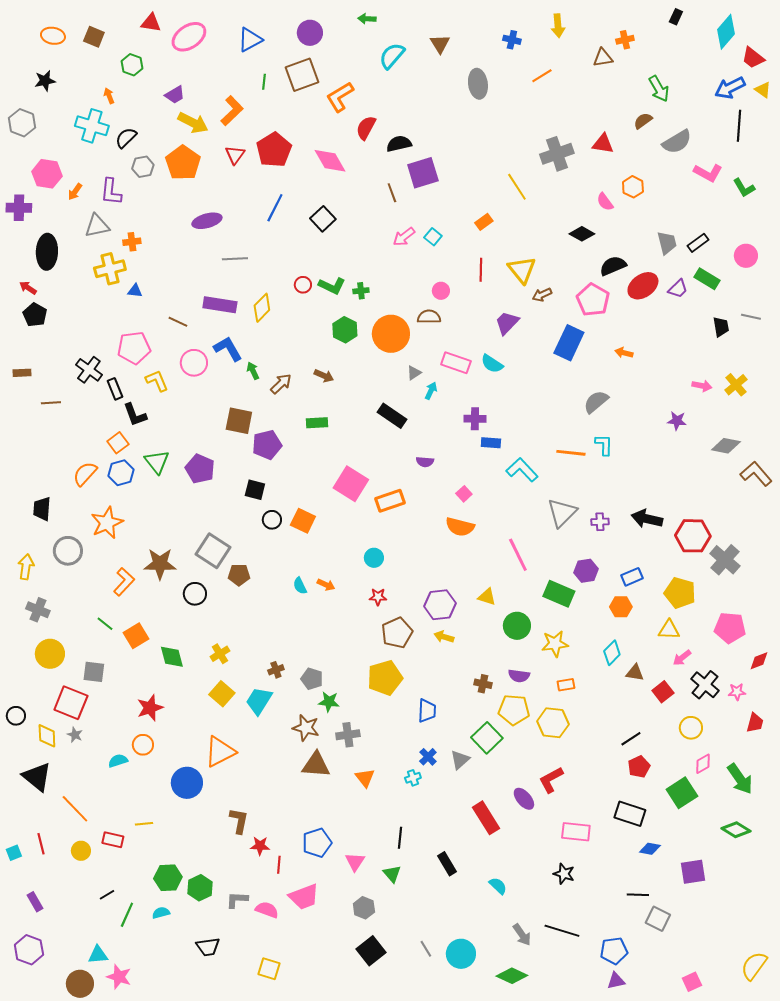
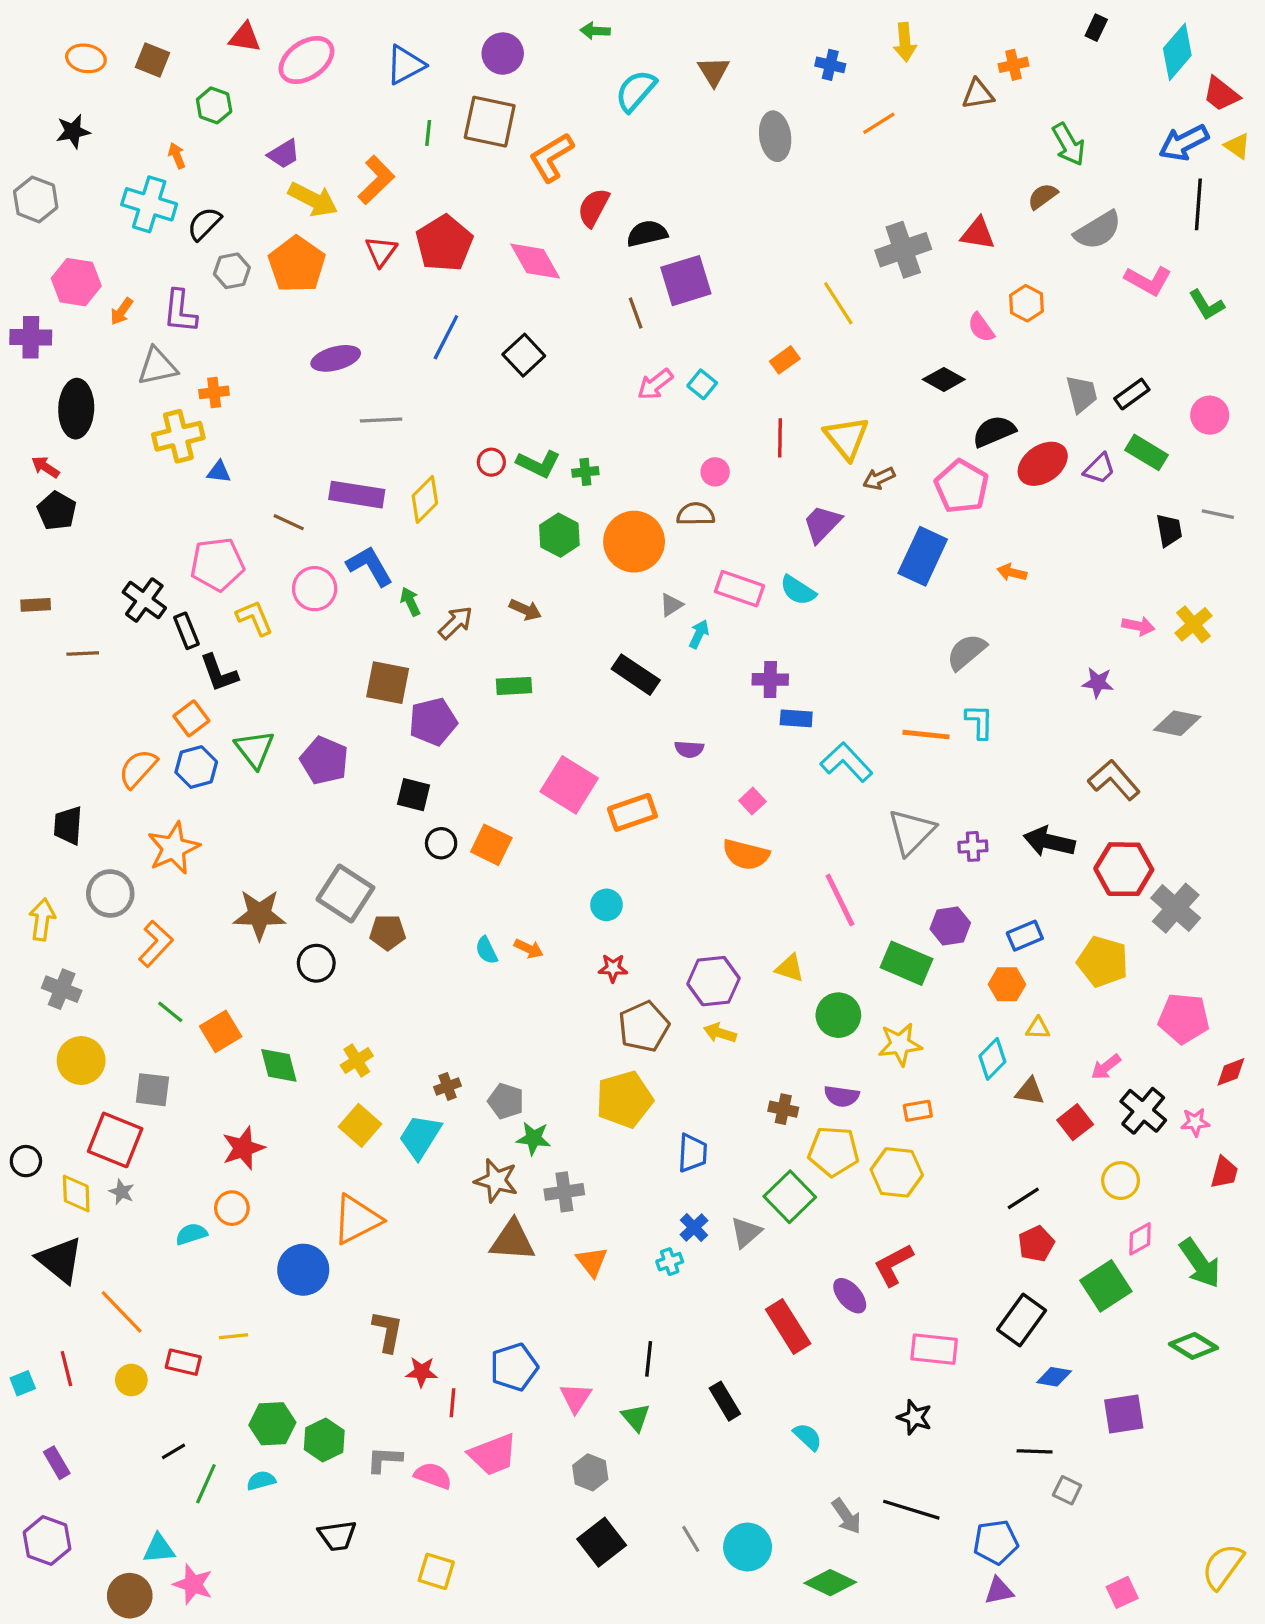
brown square: (302, 75) -> (490, 122), turned 32
brown L-shape: (756, 474) -> (1114, 780), moved
orange L-shape: (124, 582) -> (156, 944), moved
yellow triangle: (669, 630) -> (1038, 1028), moved, size x0.7
black rectangle: (630, 814) -> (1022, 1320), turned -72
gray square: (658, 919) -> (1067, 1490), size x0.7

